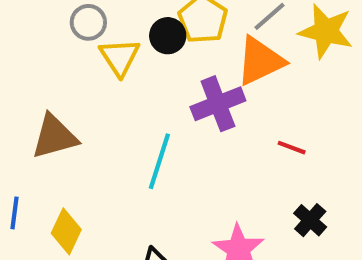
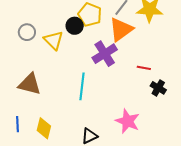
gray circle: (88, 22) -> (27, 32), moved
brown triangle: (54, 137) -> (30, 84), turned 40
black cross: (310, 220) -> (158, 88), moved

